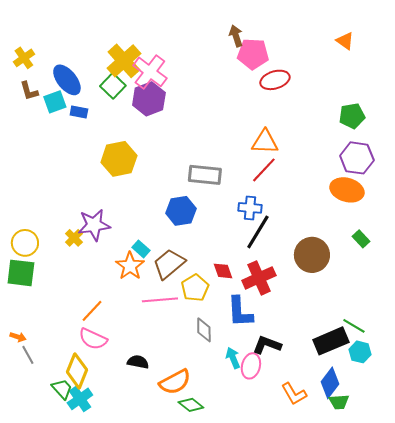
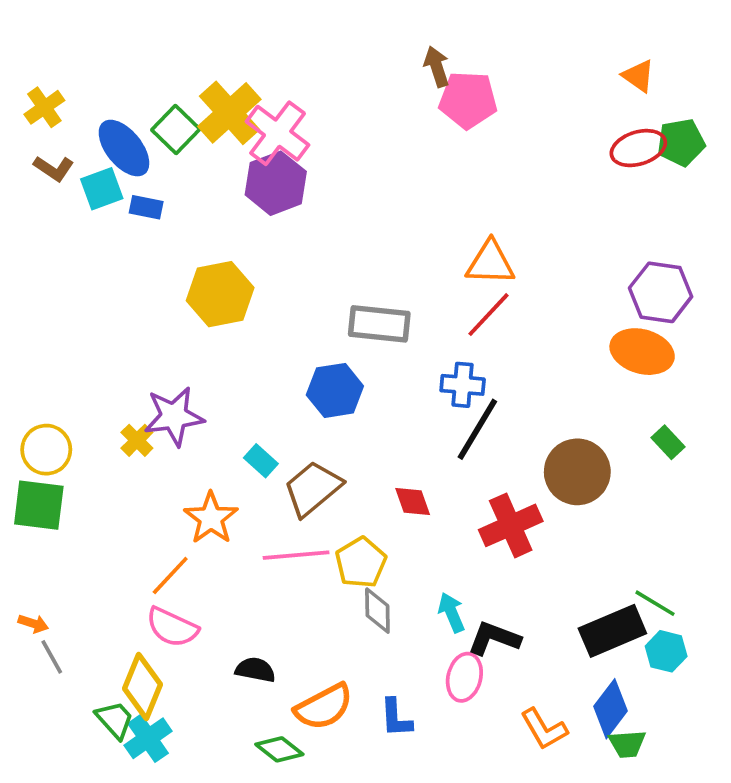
red ellipse: (275, 80) -> (638, 148), moved
green square: (113, 86) -> (176, 130), moved
brown L-shape: (29, 91) -> (54, 168), turned -40
green pentagon: (352, 116) -> (681, 142), moved
orange star: (130, 266) -> (211, 518), moved
red cross: (259, 278) -> (511, 525), moved
yellow pentagon: (195, 288) -> (361, 562), moved
blue L-shape: (240, 312) -> (396, 718), moved, size x0.7
cyan arrow: (233, 358) -> (451, 612), moved
green diamond: (191, 405) -> (279, 749), moved

